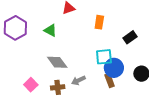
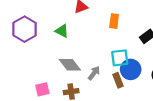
gray arrow: (78, 80) -> (94, 73), moved, turned 152
brown rectangle: (110, 80) -> (118, 80), moved
pink square: (31, 85) -> (42, 89), turned 32

